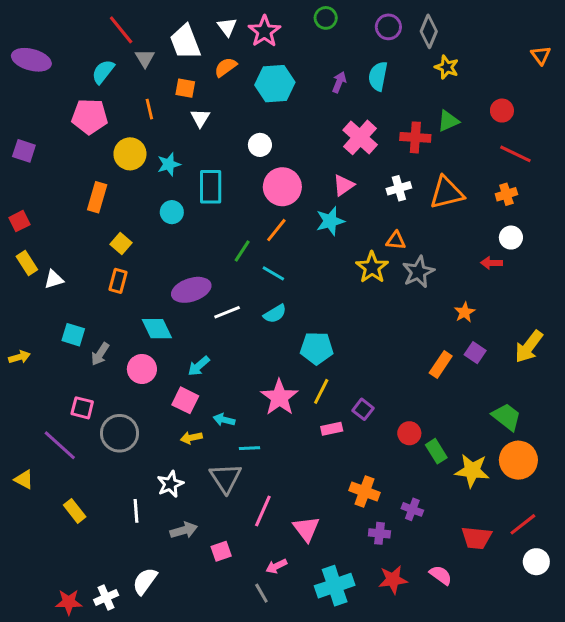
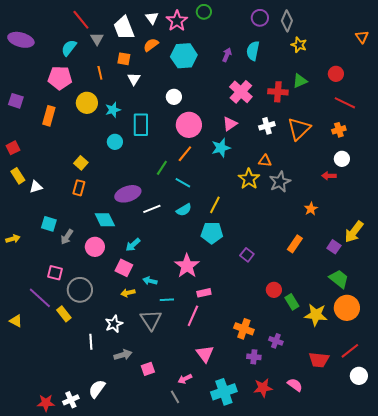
green circle: (326, 18) -> (204, 12), moved
orange triangle: (447, 193) -> (299, 129), turned -30
orange rectangle: (97, 197) -> (49, 116), moved
purple square: (475, 353) -> (334, 247), moved
yellow line: (321, 391) -> (215, 205), moved
purple square: (363, 409) -> (247, 255), moved
pink rectangle: (332, 429) -> (204, 293), moved
yellow rectangle: (75, 511) -> (64, 314), moved
pink line: (263, 511) -> (193, 316), moved

